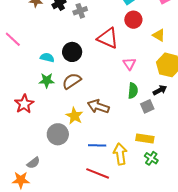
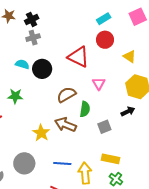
gray cross: (80, 11) -> (33, 38), moved
cyan semicircle: (47, 57) -> (22, 64), moved
brown semicircle: (72, 81) -> (66, 95), moved
green semicircle: (133, 91) -> (85, 109), moved
gray square: (147, 106) -> (104, 127), moved
gray circle: (58, 134) -> (24, 163), moved

